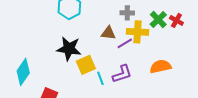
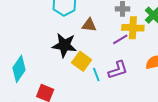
brown triangle: (108, 33) -> (89, 25), moved
yellow square: (86, 65) -> (82, 61), turned -30

